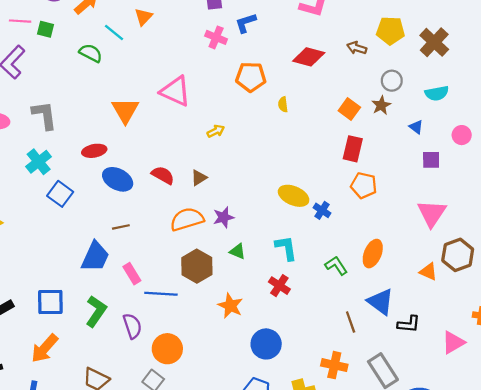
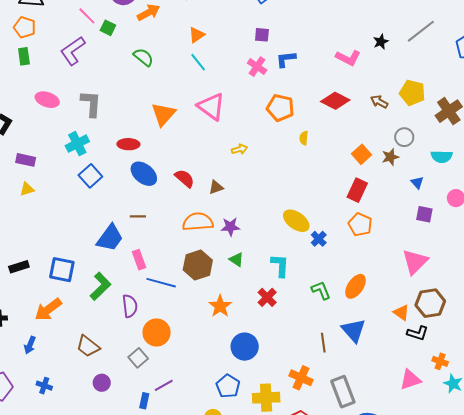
pink line: (20, 21) -> (87, 16), turned 30
cyan line: (114, 32) -> (198, 62), moved
black L-shape: (409, 324) -> (418, 333), moved

